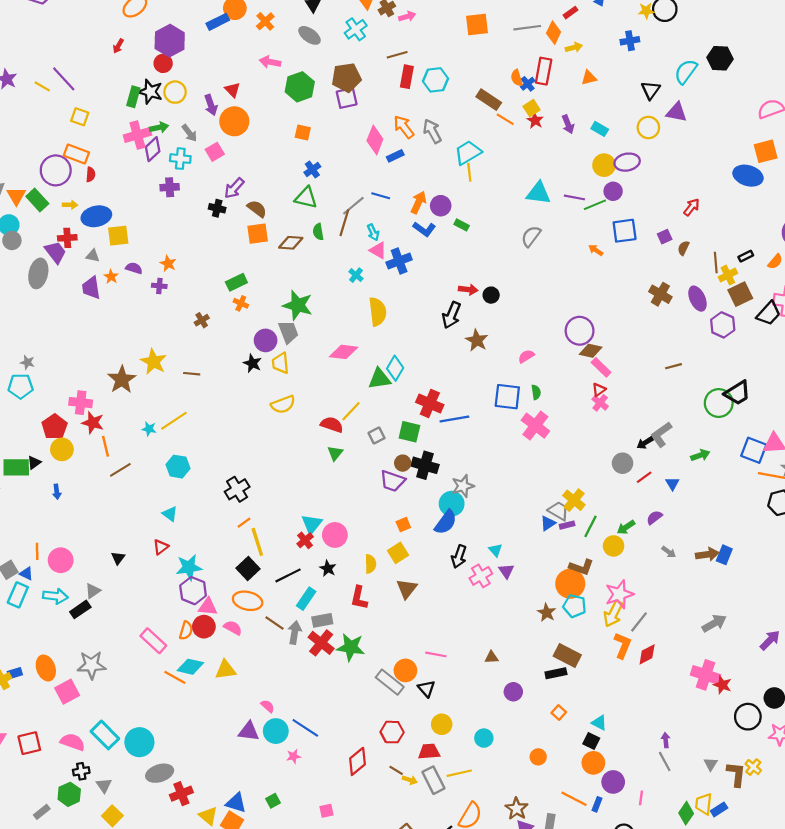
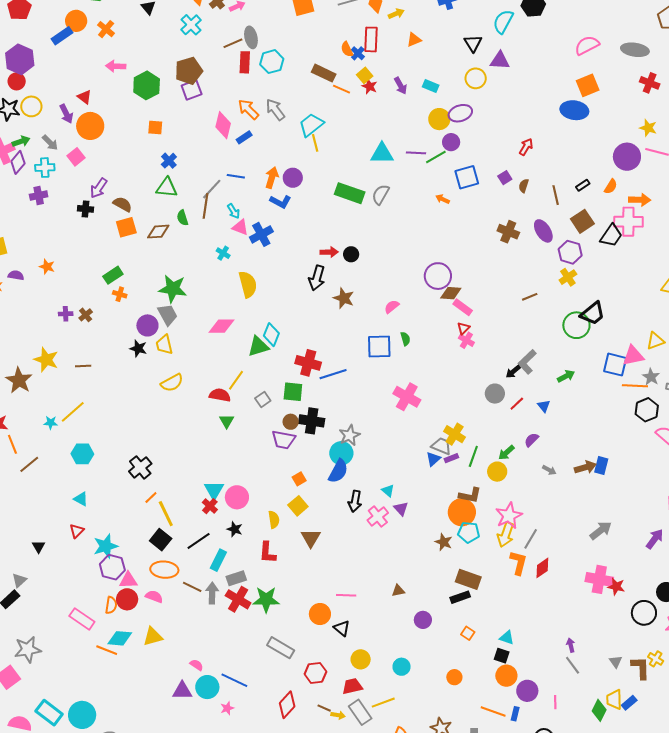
gray ellipse: (310, 35) -> (251, 37), moved, turned 50
green rectangle: (462, 225) -> (350, 193), moved, size x2.0
yellow cross: (728, 275) -> (568, 277), moved
purple cross: (159, 286) -> (66, 314), moved
pink cross: (535, 426) -> (407, 397), moved
gray rectangle: (390, 682) -> (281, 648), moved

